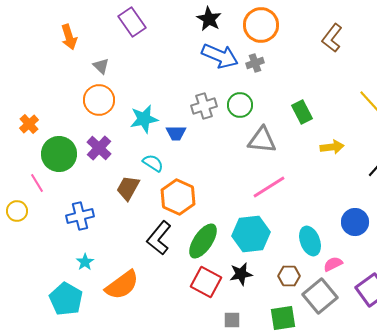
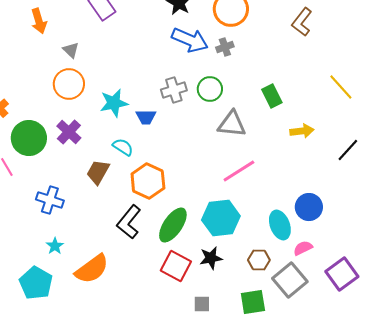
blue cross: (80, 216) -> (50, 200), turned 32
blue circle: (355, 222) -> (309, 207), moved

